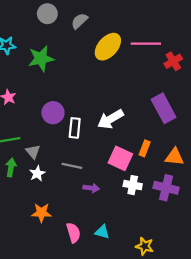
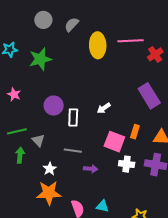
yellow ellipse: (108, 47) -> (98, 45), turned -40
white arrow: (110, 119) -> (104, 108), size x0.6
white star: (37, 174) -> (50, 169), moved
orange star: (41, 213) -> (49, 193), size x1.4

